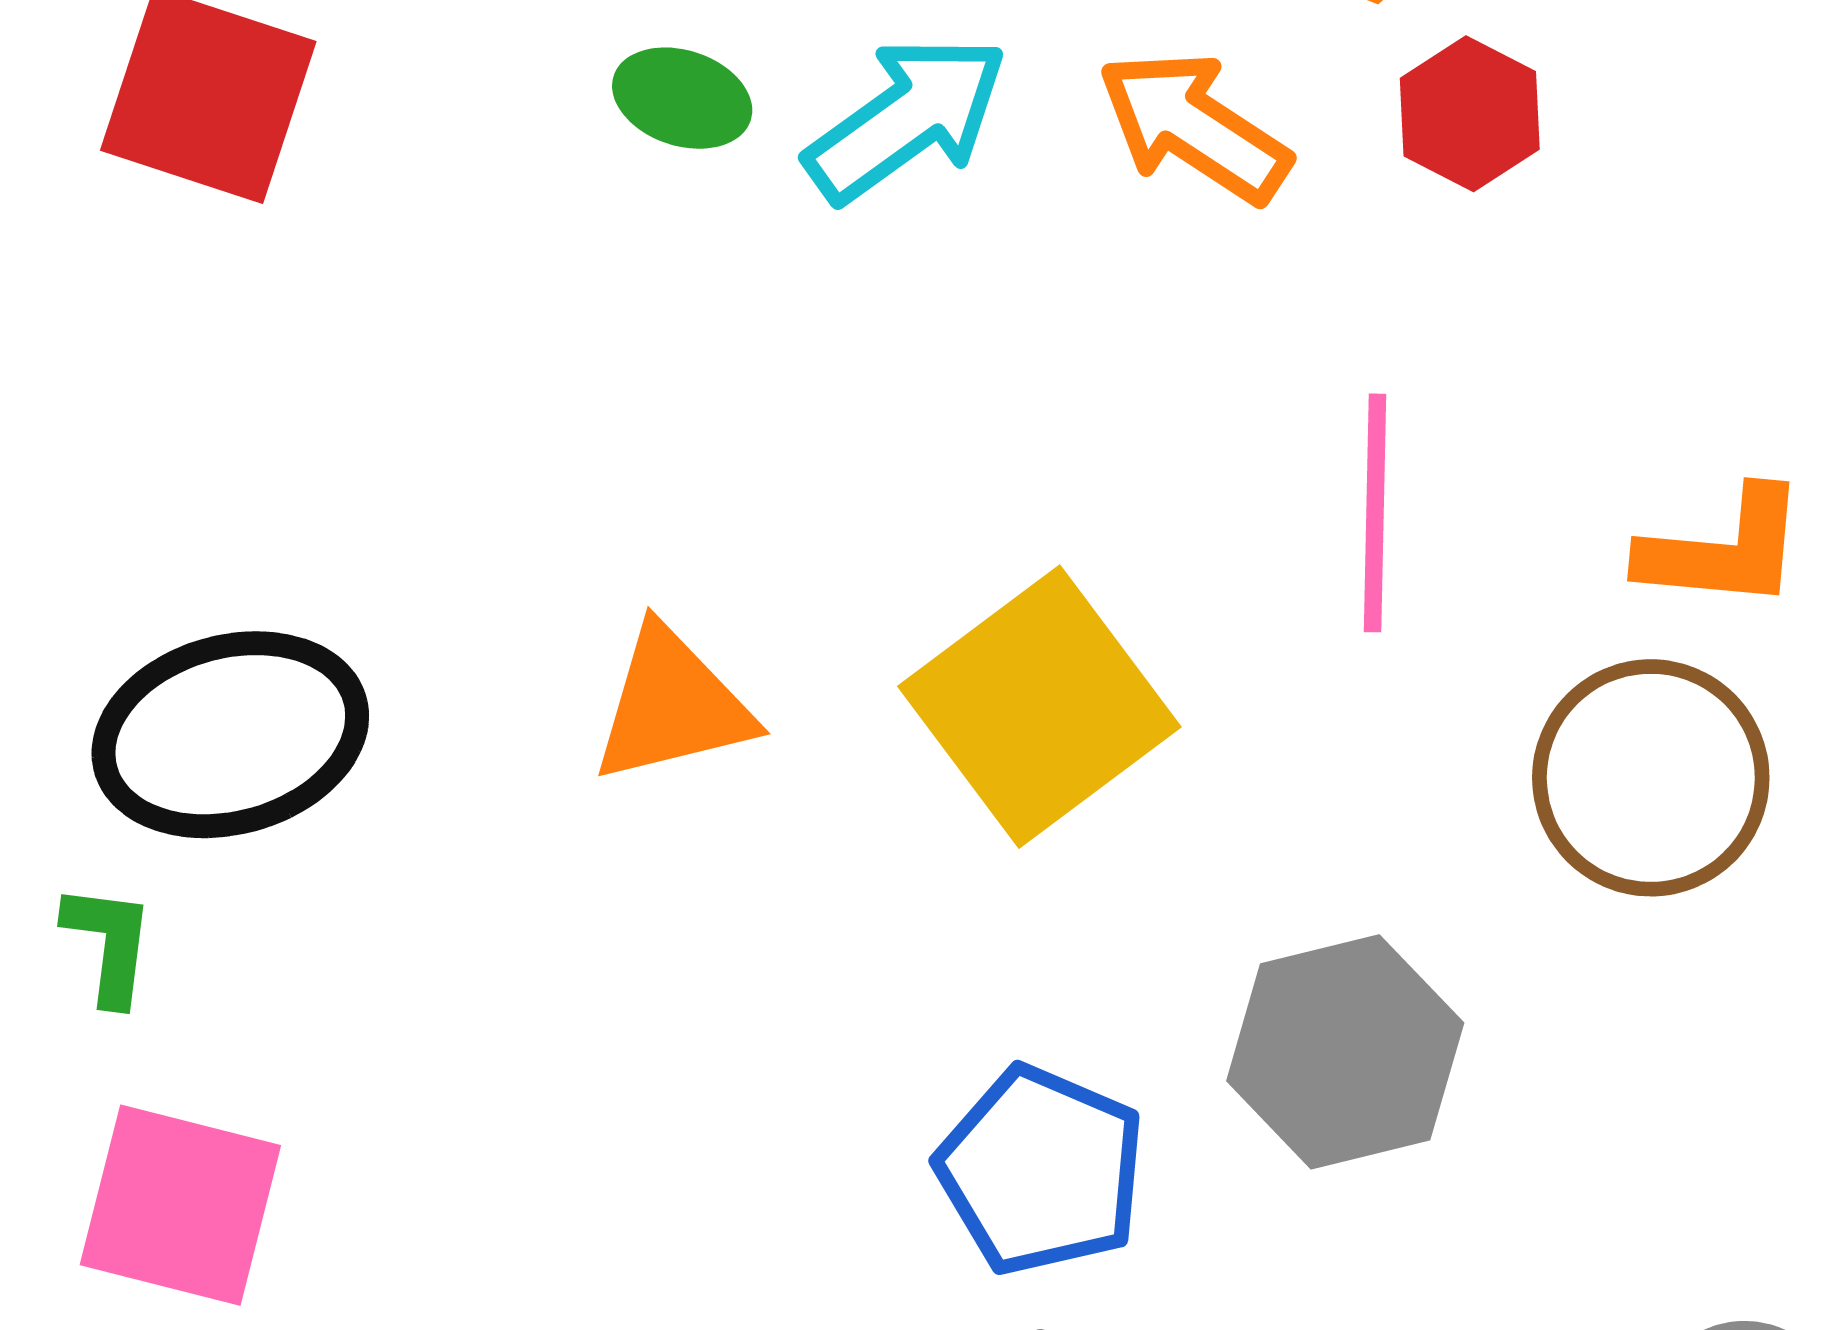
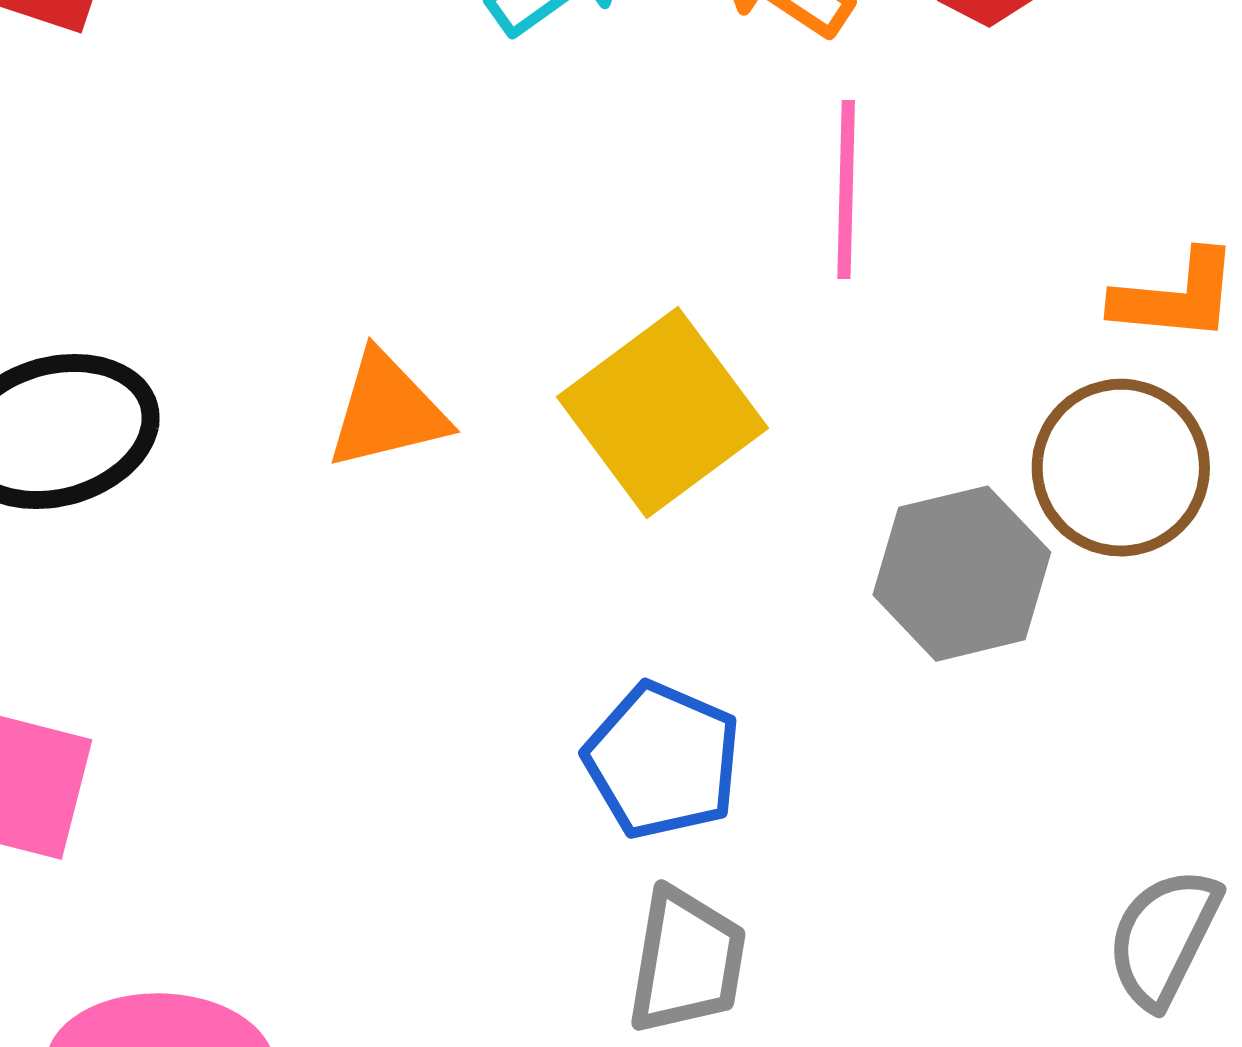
pink line: (1375, 513) -> (846, 190), moved
gray hexagon: (1345, 1052) -> (962, 574), moved

